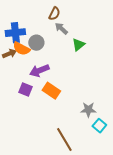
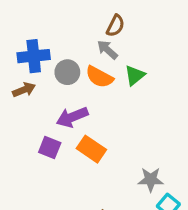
brown semicircle: (54, 14) -> (115, 26), moved
orange semicircle: (21, 49) -> (99, 77), moved

